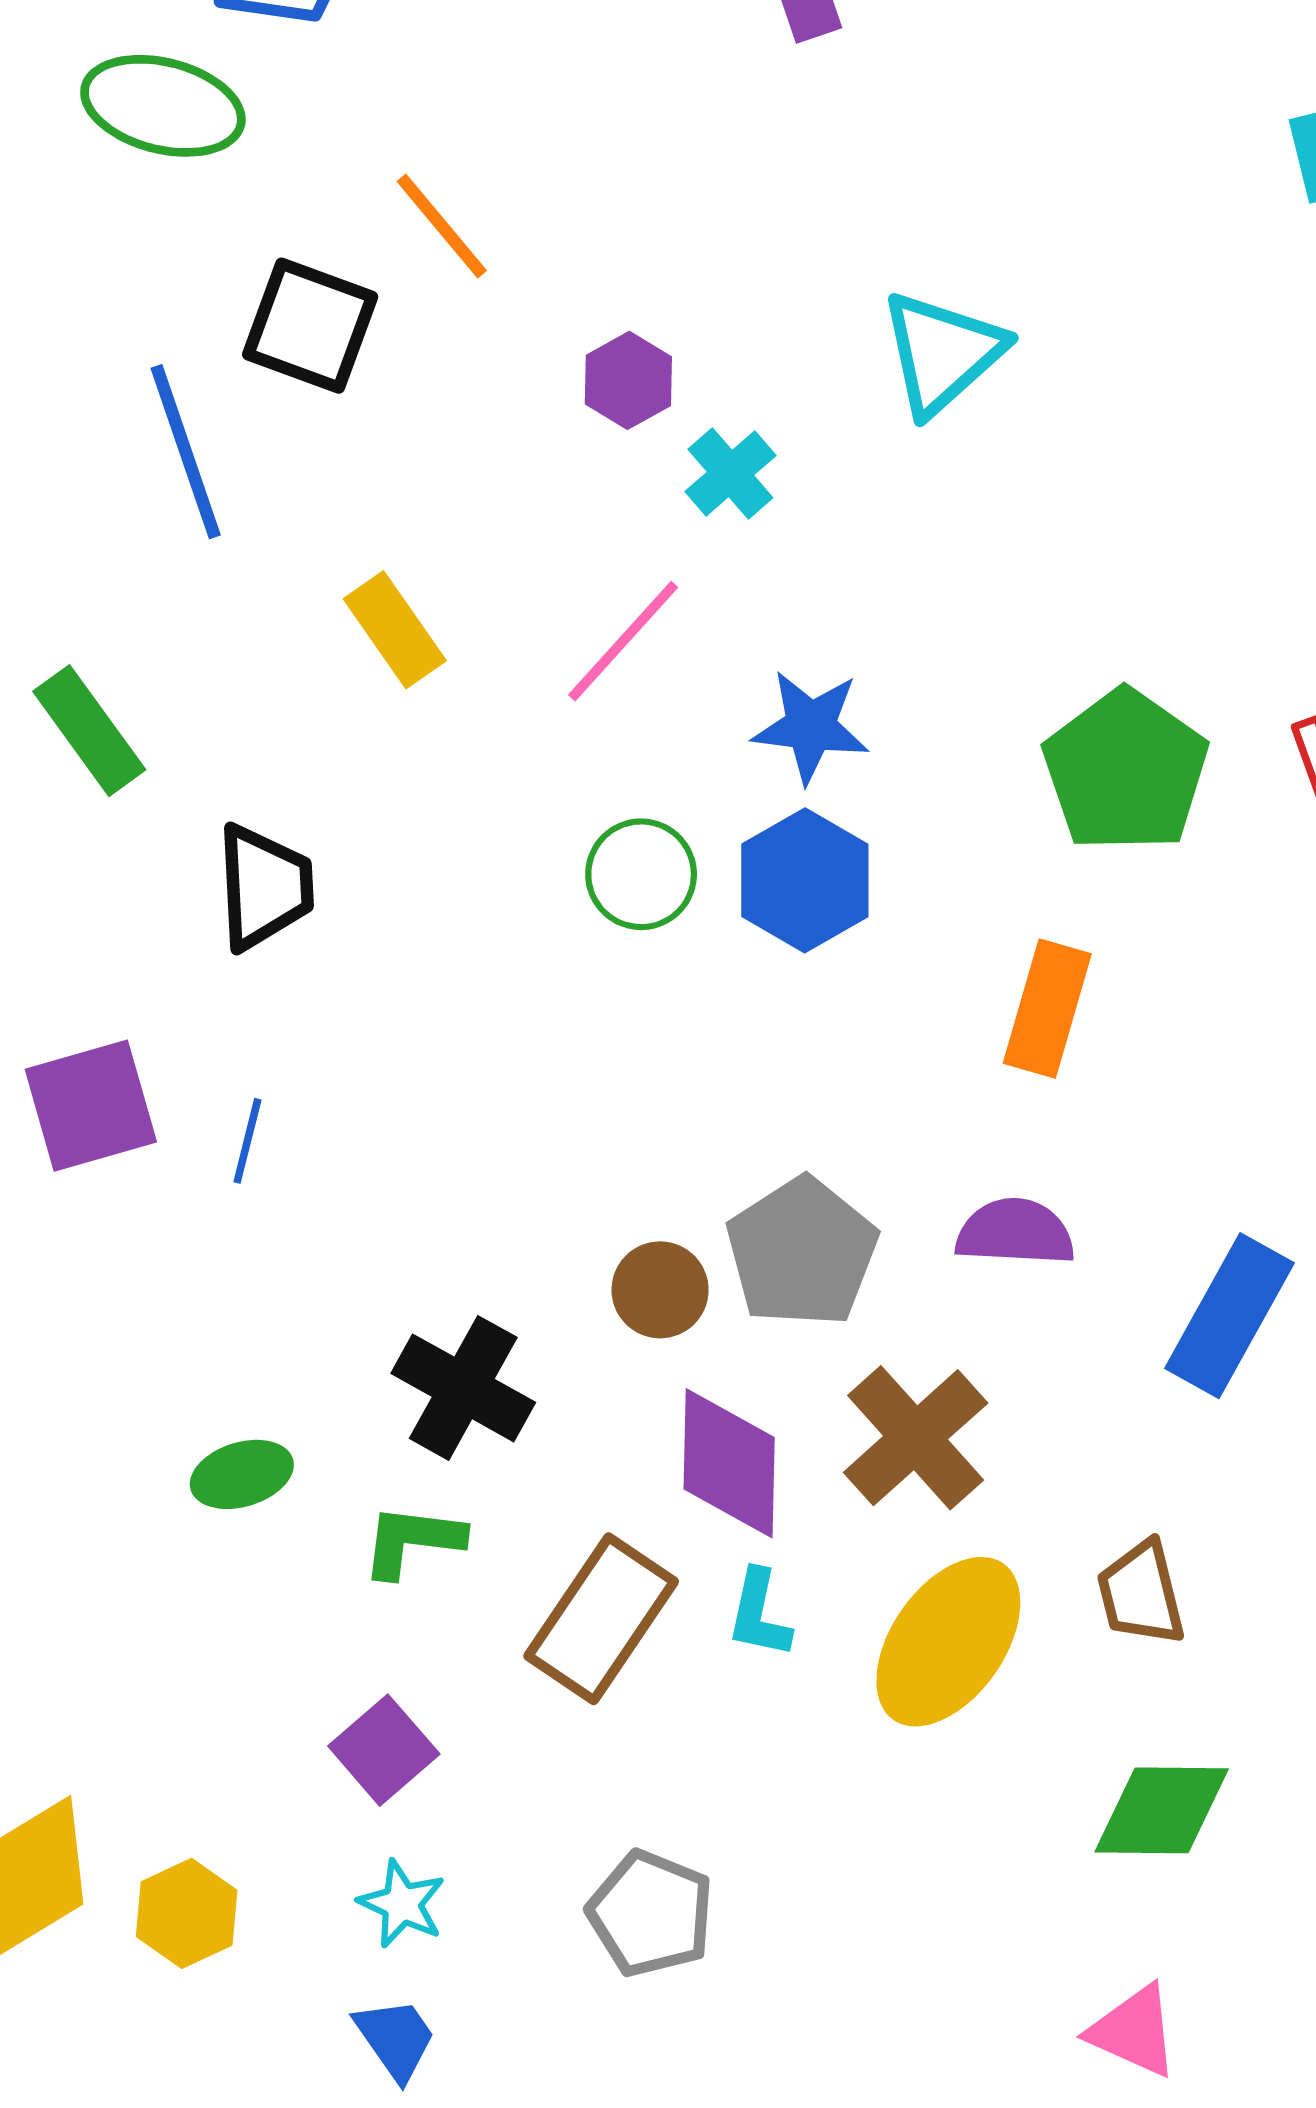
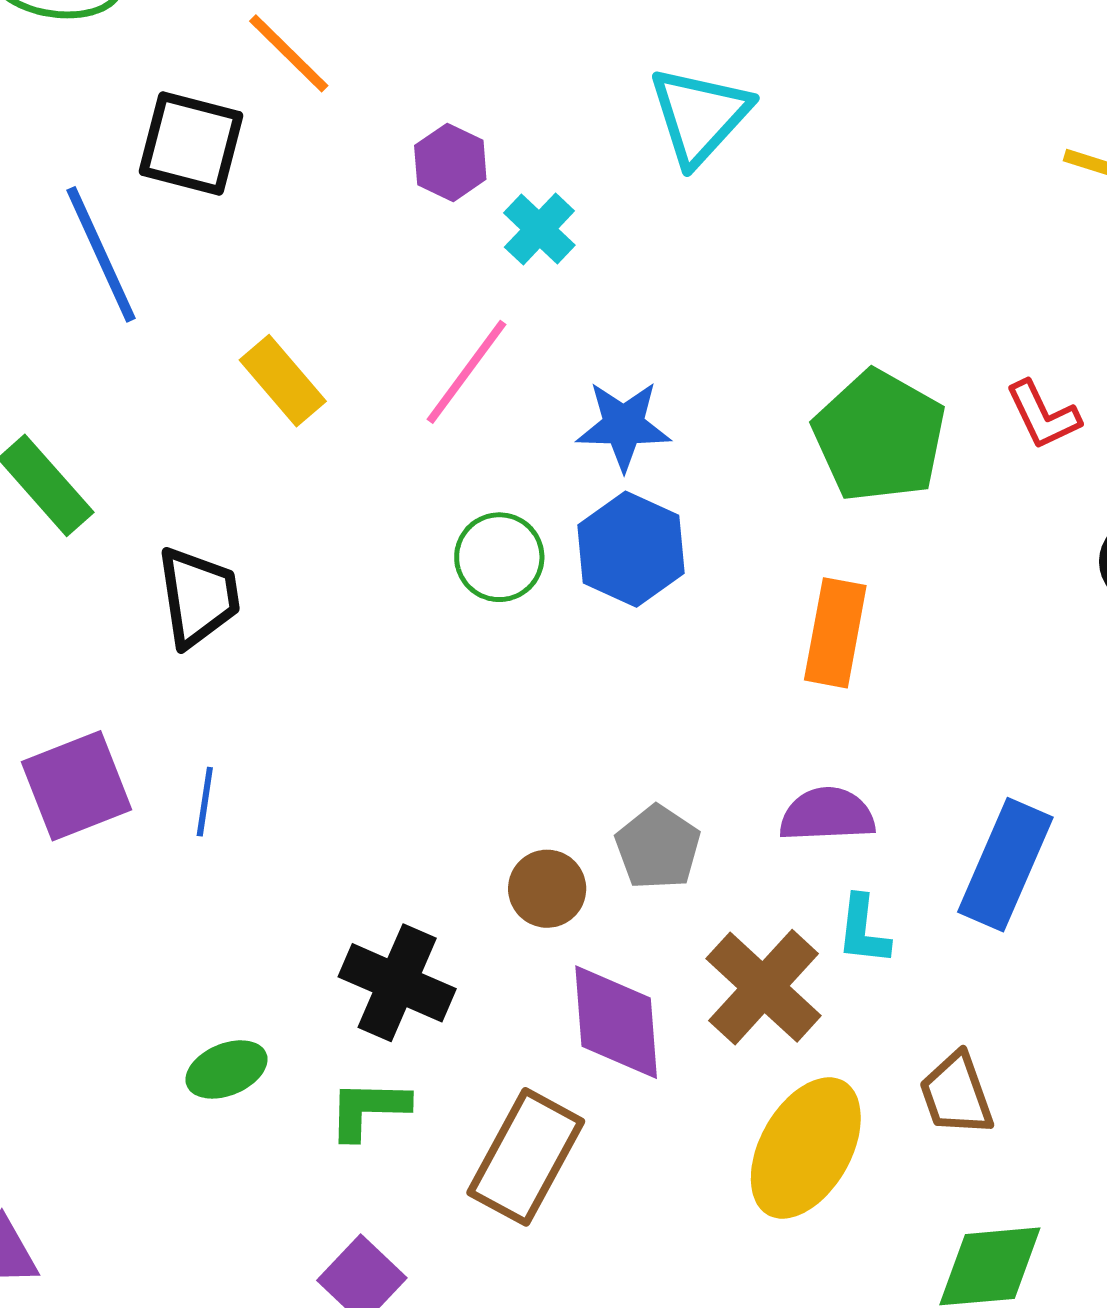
gray pentagon: (802, 1252) -> (658, 847), size x0.7
cyan L-shape: (759, 1614) -> (863, 930), moved

